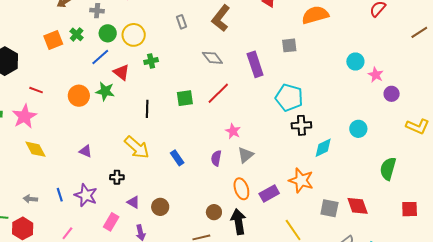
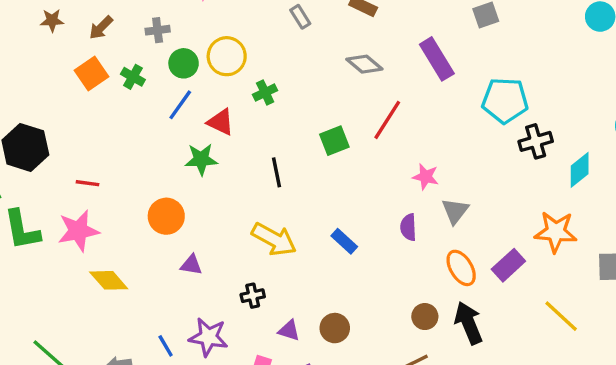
orange square: (53, 40) -> (91, 73), moved
orange circle: (79, 96) -> (166, 216), moved
pink star: (24, 116) -> (78, 231), turned 30

